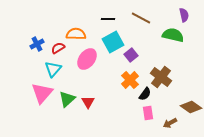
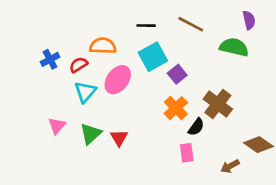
cyan triangle: (53, 69) -> (85, 92), moved
pink triangle: (42, 93) -> (57, 126), size x0.6
pink rectangle: (148, 113) -> (187, 153), moved

